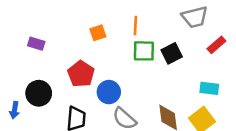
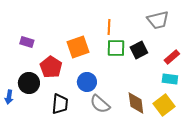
orange square: (98, 33) -> (78, 47), moved, size x1.6
red rectangle: (216, 45) -> (172, 57), moved
red pentagon: (81, 74) -> (51, 67), moved

